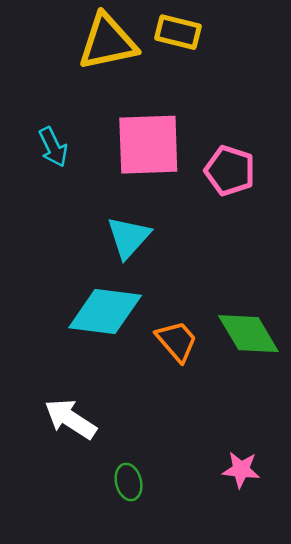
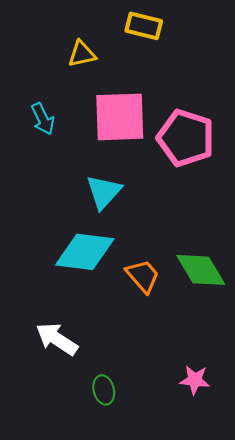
yellow triangle: (108, 42) -> (82, 54), moved, size x0.6
pink pentagon: (230, 171) -> (186, 138), size x1.4

